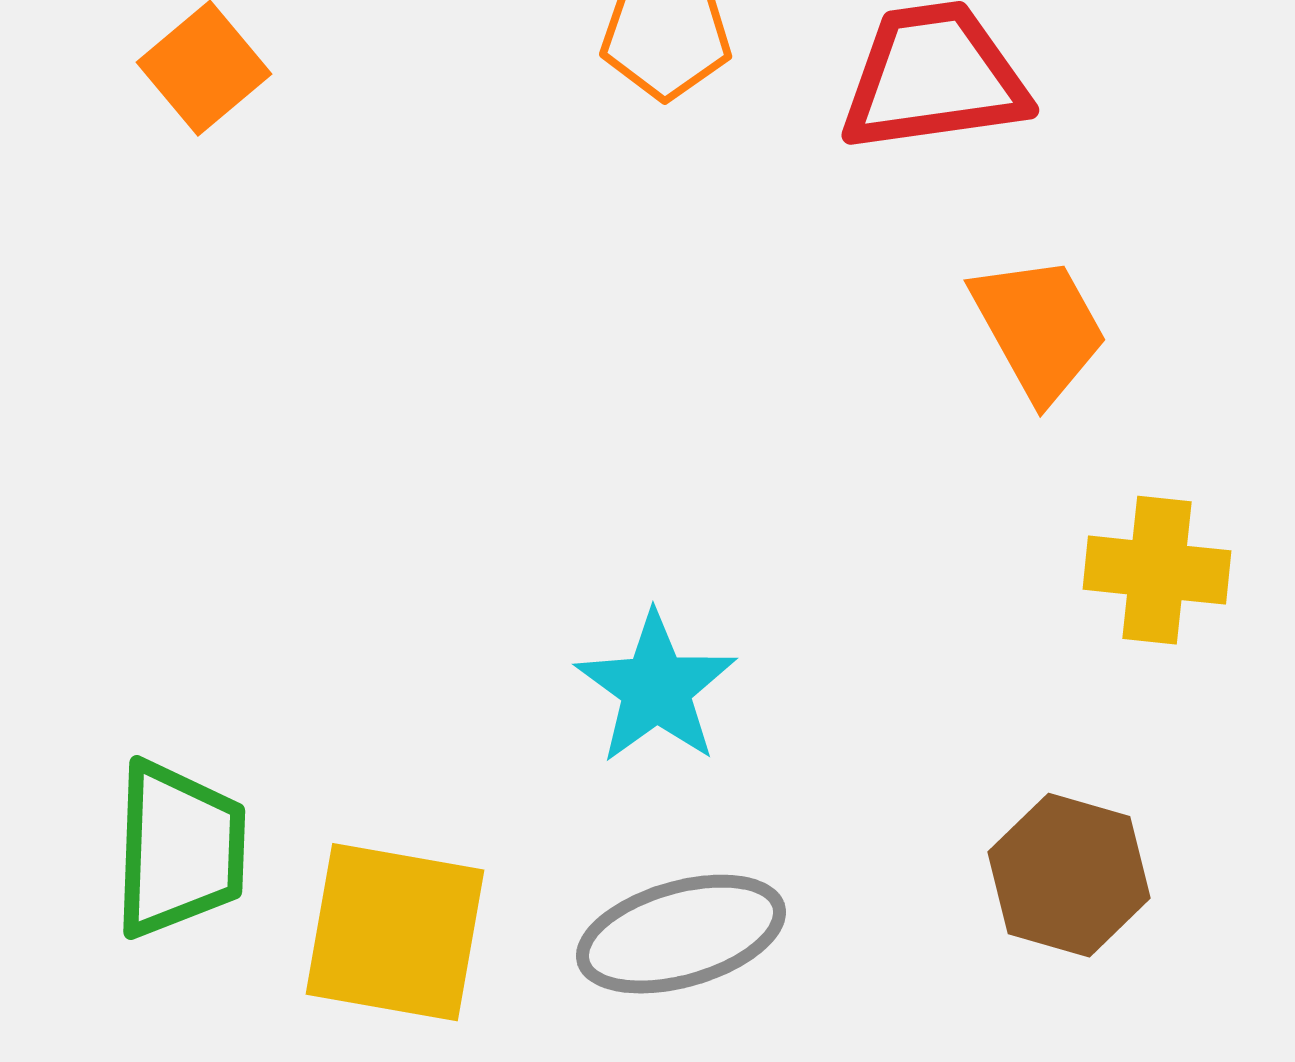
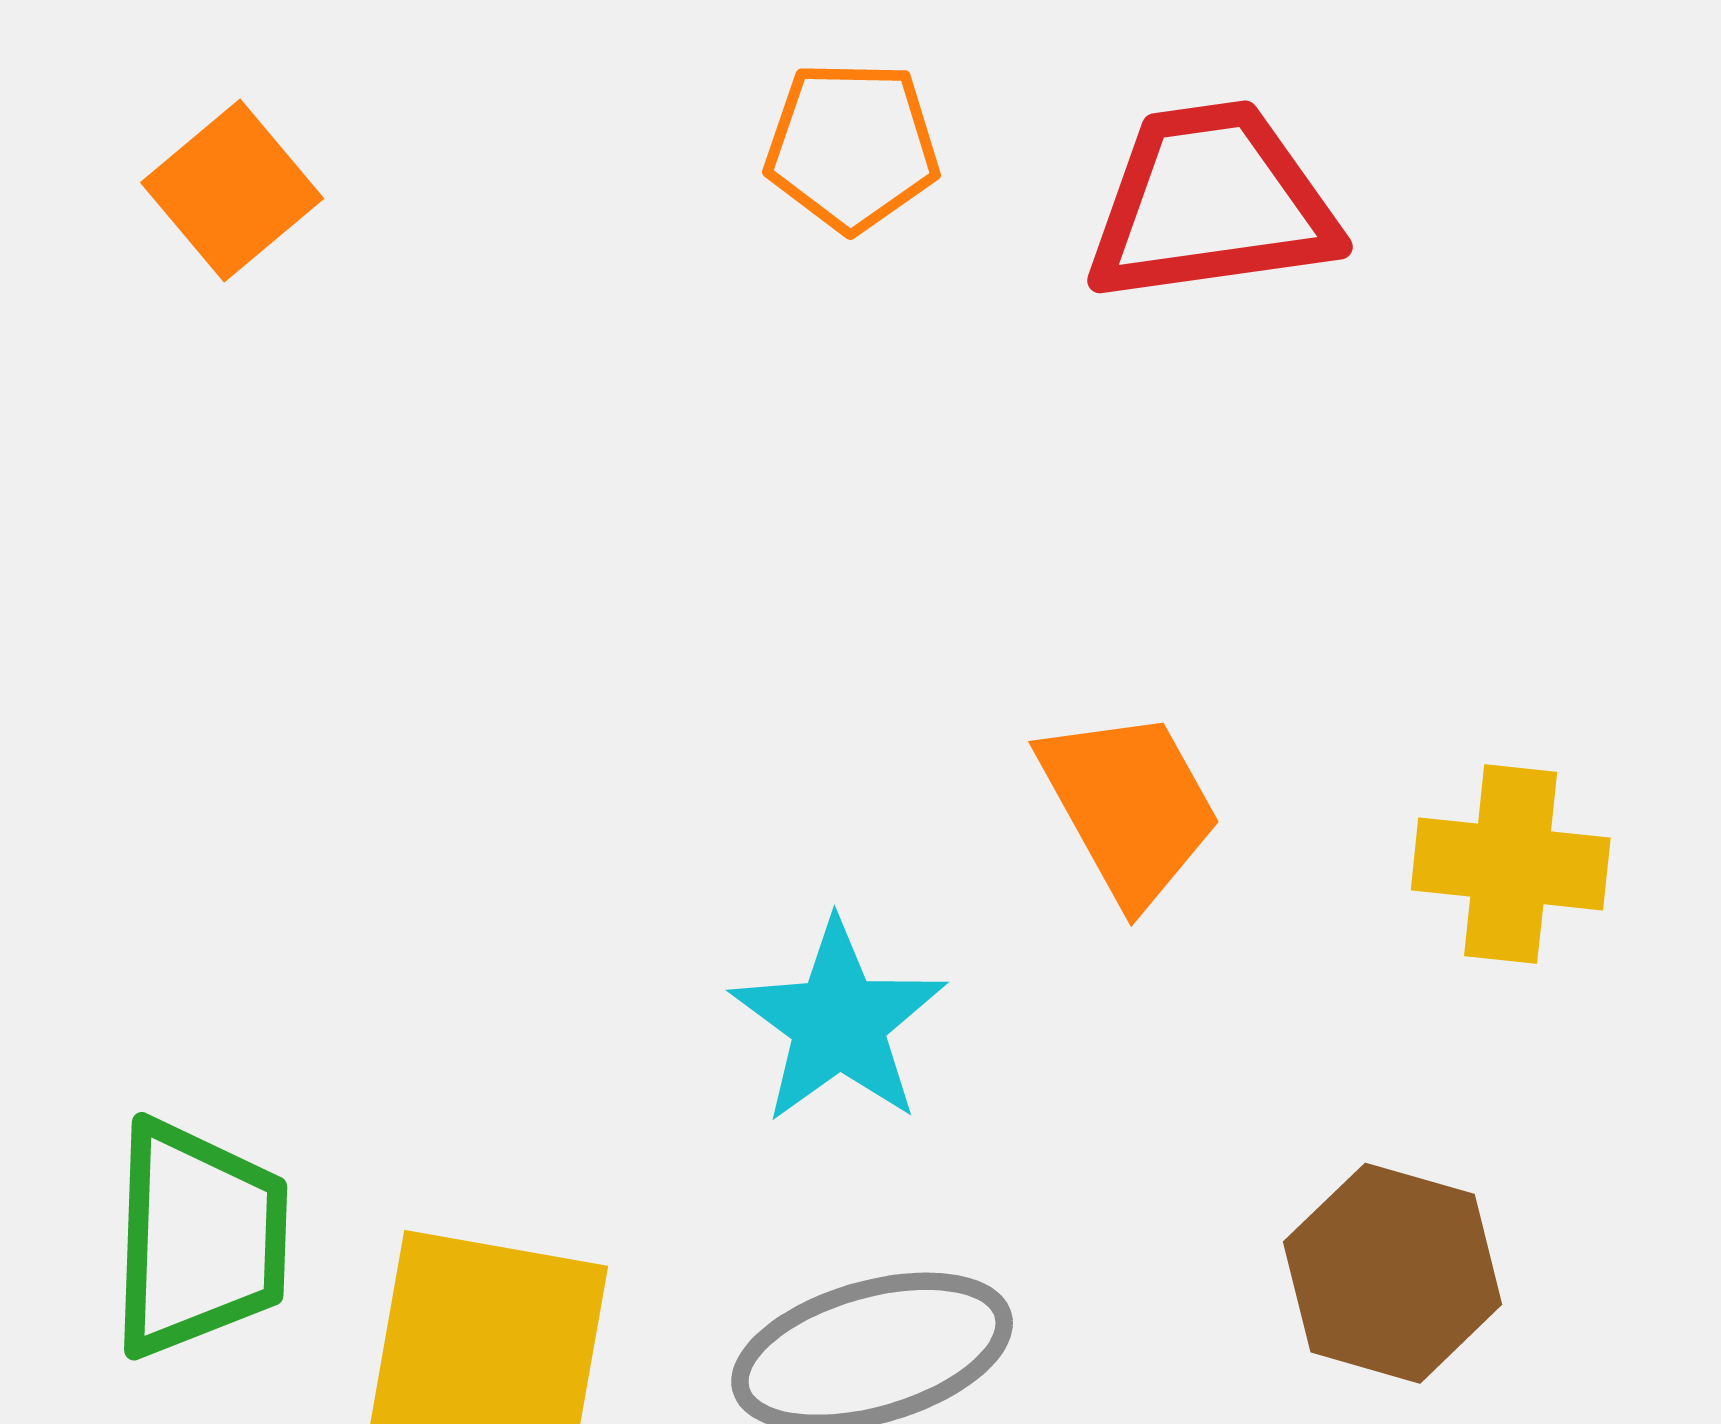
orange trapezoid: (1039, 328) -> (1130, 806), moved

